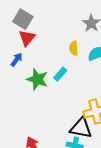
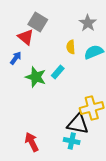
gray square: (23, 19) -> (38, 22), moved
red triangle: (27, 38) -> (26, 37), turned -30

